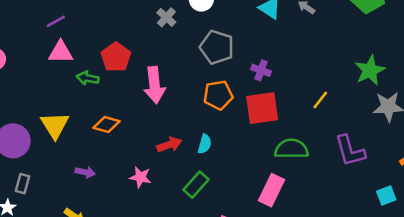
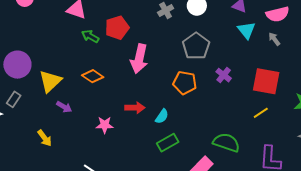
red square: (262, 108) -> (266, 81), moved
yellow triangle: (55, 125) -> (50, 81), moved
pink star: (140, 177) -> (105, 125), turned -30
green rectangle: (196, 185) -> (168, 143), moved

